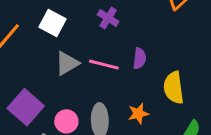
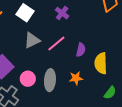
purple semicircle: (140, 58) -> (81, 50), moved
pink line: (104, 65) -> (56, 44), turned -60

